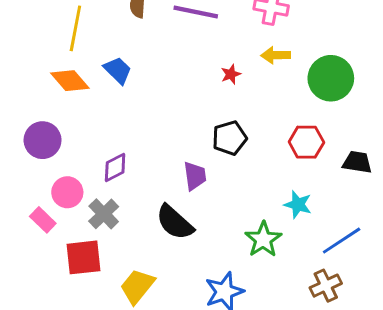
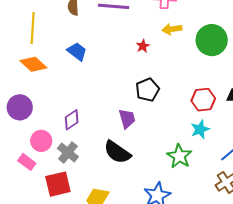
blue trapezoid: (118, 70) -> (77, 52), moved
red hexagon: (306, 142) -> (203, 100), moved
cyan star: (298, 204) -> (200, 129), turned -30

